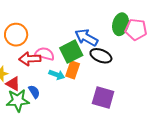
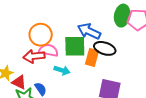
orange circle: (16, 35) -> (41, 35), moved
green square: (71, 52) -> (75, 46), turned 30
orange rectangle: (73, 70) -> (92, 57), moved

